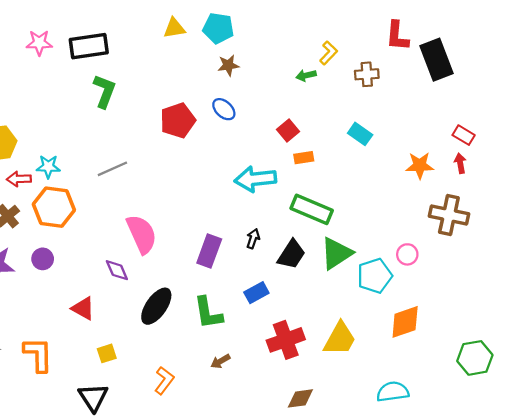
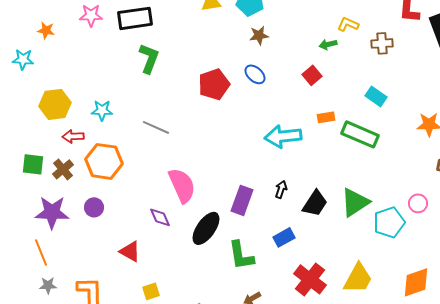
yellow L-shape: (329, 53) -> (348, 24), turned -110
red square: (288, 131) -> (312, 75), moved
cyan star: (48, 167) -> (102, 110), moved
gray line: (112, 169) -> (156, 127), turned 48
green rectangle: (312, 209) -> (360, 134), moved
black ellipse: (156, 306) -> (206, 228), moved
orange diamond: (405, 322) -> (416, 282), moved
red cross: (286, 340) -> (310, 279), turned -32

